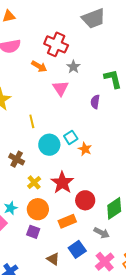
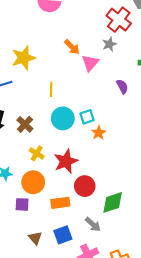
red cross: (56, 44) -> (119, 20), moved
orange arrow: (39, 66) -> (72, 47), moved
purple semicircle: (95, 102) -> (122, 86), turned 128
yellow cross: (34, 182) -> (37, 153), turned -32
purple square: (33, 232) -> (22, 204), turned -32

